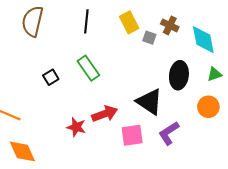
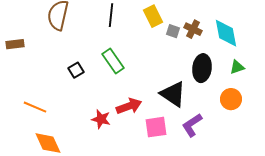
brown cross: (170, 25) -> (193, 29), moved

